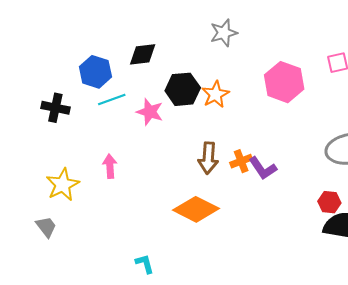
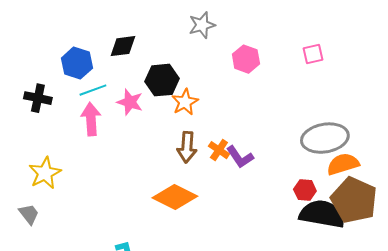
pink hexagon: (284, 82) -> (246, 59), moved, size x0.7
orange star: (215, 94) -> (185, 102), moved
orange cross: (241, 161) -> (219, 150), turned -35
pink arrow: (110, 166) -> (91, 119), moved, size x1.4

